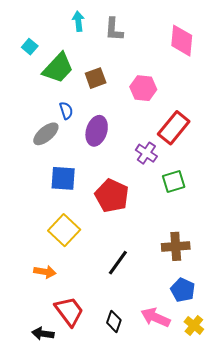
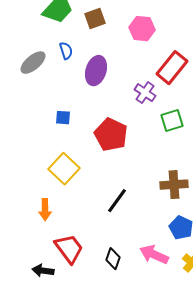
gray ellipse: (46, 134) -> (33, 63), moved
blue square: (63, 178) -> (63, 118), size x0.6
orange arrow: (45, 272) -> (45, 210), turned 80

